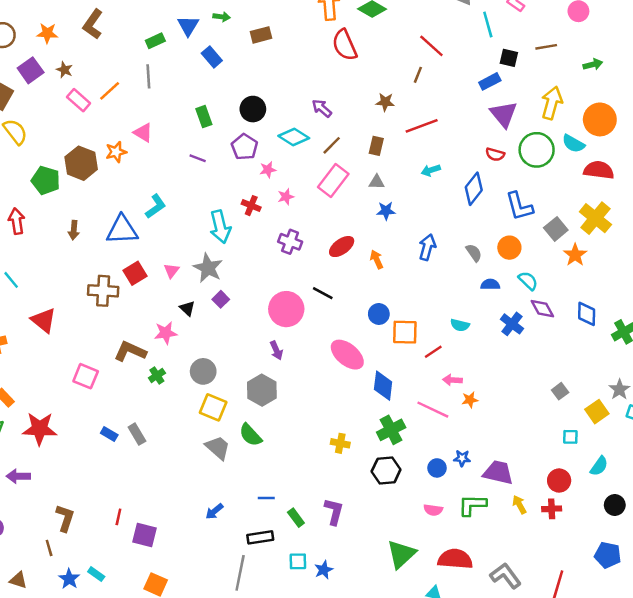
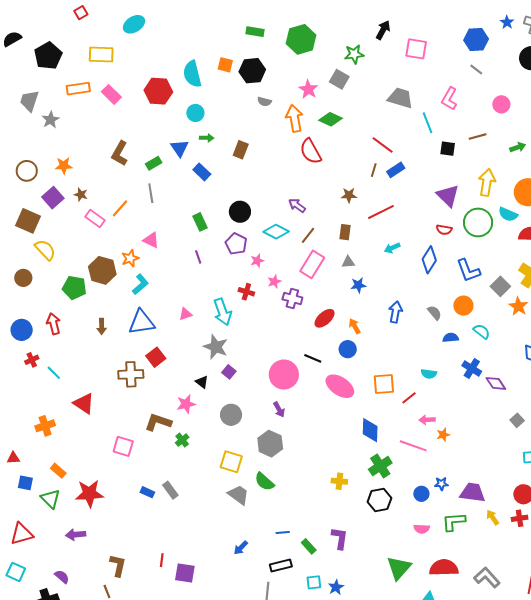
brown L-shape: (93, 24) -> (120, 153), moved
brown rectangle: (261, 35) -> (241, 150), turned -48
blue rectangle: (490, 81) -> (396, 170), moved
purple line: (198, 158) -> (198, 257), turned 56
cyan L-shape: (156, 206) -> (140, 284), moved
purple cross: (290, 242) -> (292, 298), moved
pink triangle: (171, 271) -> (186, 314), moved, turned 40
purple diamond: (542, 309) -> (496, 383), moved
blue circle: (379, 314) -> (348, 349), moved
pink ellipse: (347, 355) -> (340, 386), moved
gray circle: (203, 371) -> (231, 415), moved

